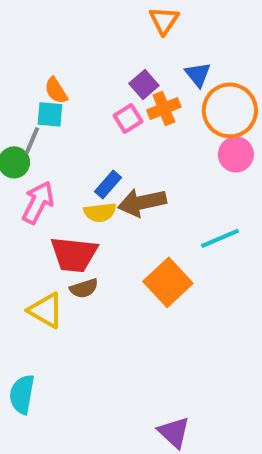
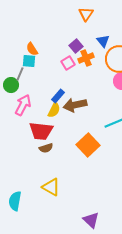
yellow semicircle: (100, 212) -> (54, 110), turned -56
yellow triangle: (46, 310) -> (51, 187), moved

